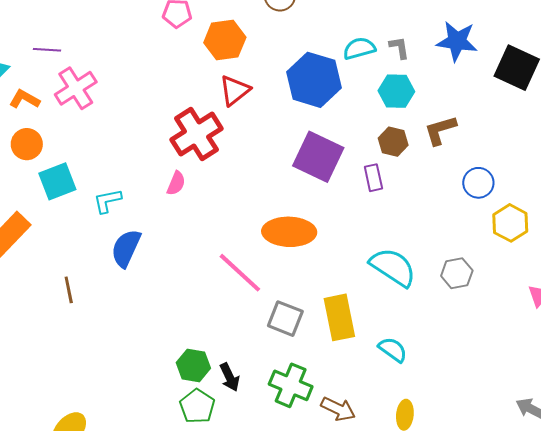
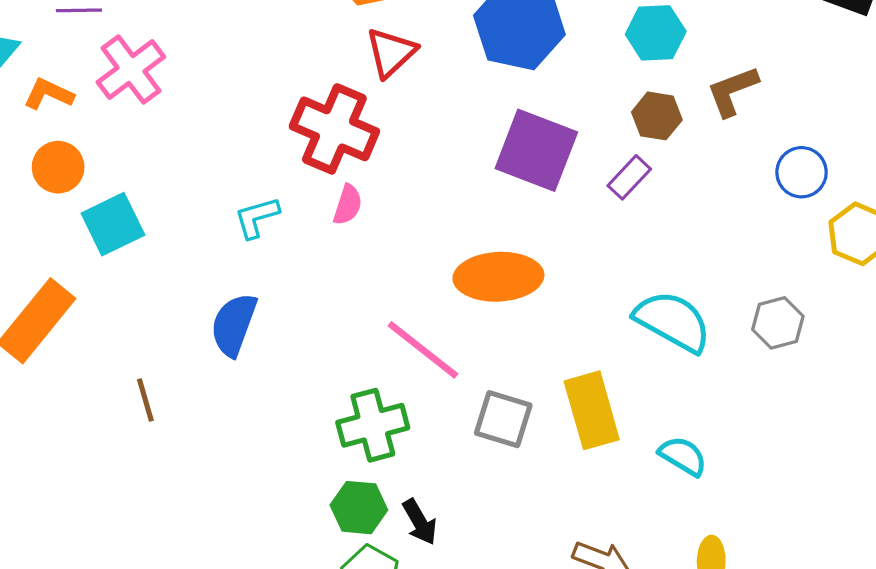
red cross: (197, 134) -> (334, 129), turned -30
purple rectangle: (373, 178) -> (629, 177), turned 60
pink semicircle: (176, 183) -> (348, 205), moved
cyan L-shape: (107, 201) -> (257, 217), moved
green cross: (291, 385) -> (373, 425), moved, turned -33

